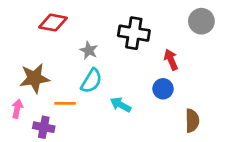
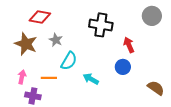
gray star: (89, 50) -> (56, 40), moved
brown star: (34, 78) -> (26, 44), moved, turned 30
pink arrow: (17, 109) -> (22, 77), moved
brown semicircle: (192, 121) -> (156, 88), moved, turned -54

